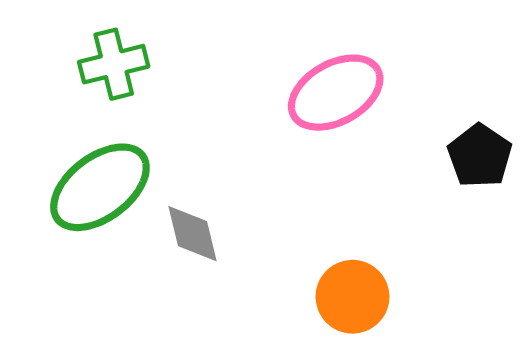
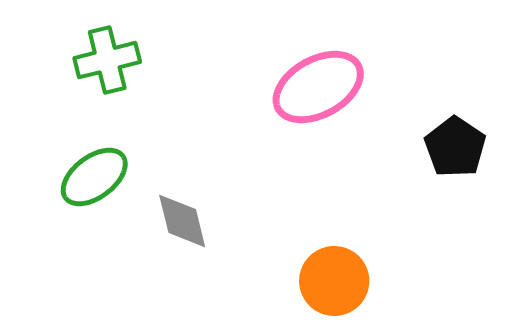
green ellipse: (100, 187) -> (94, 177), size x0.7

